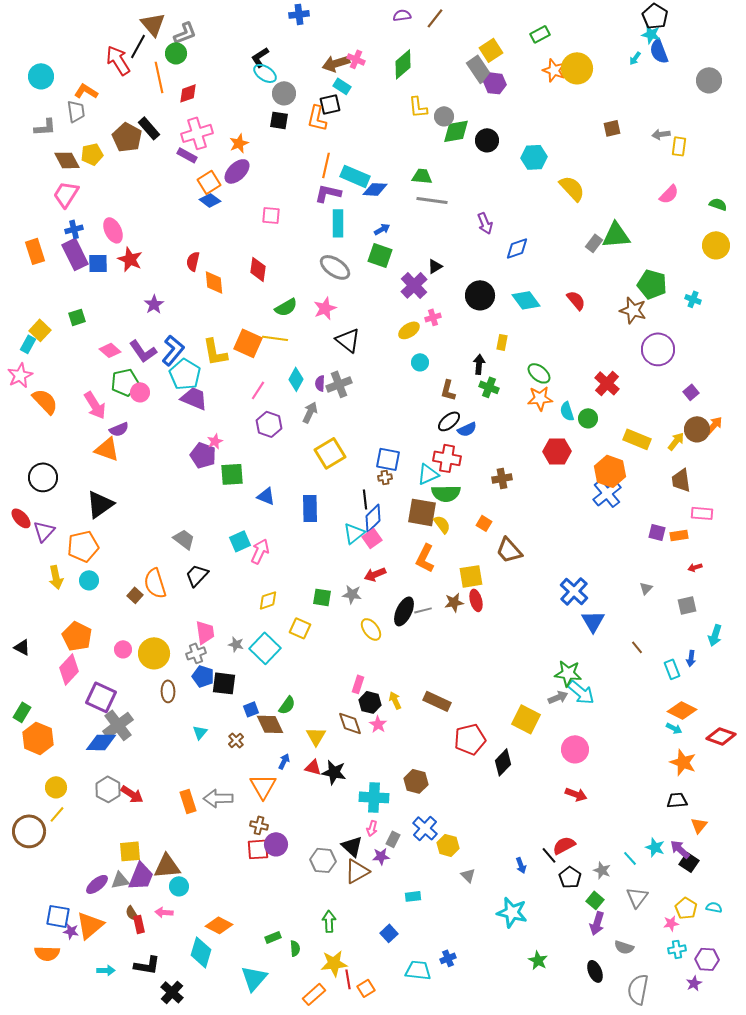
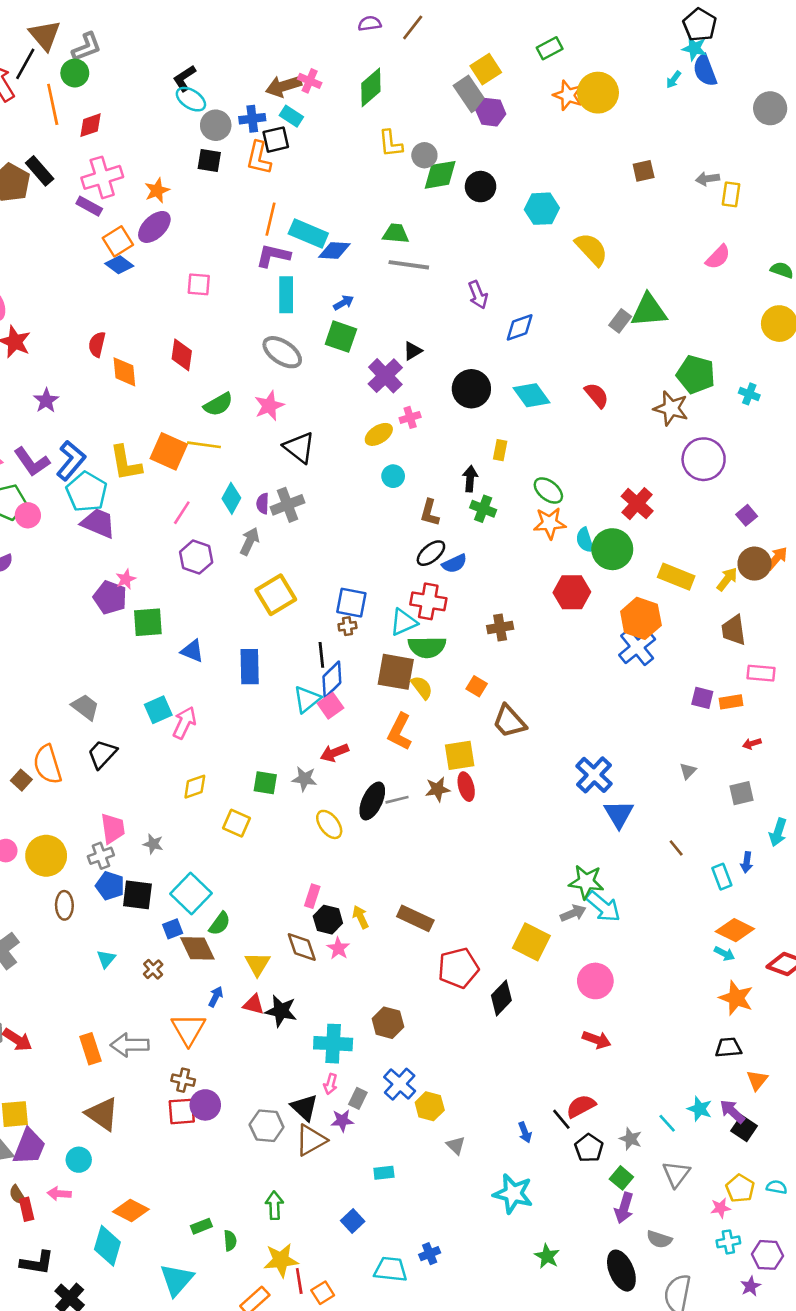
blue cross: (299, 14) -> (252, 119), moved
green circle: (588, 418) -> (612, 549), size x1.6
cyan square: (265, 648) -> (191, 894), moved
brown triangle: (167, 866) -> (102, 1114), moved, turned 40
black ellipse: (595, 971) -> (621, 1271), size x1.4

